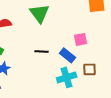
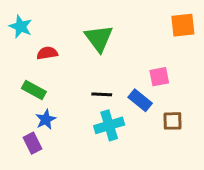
cyan cross: (67, 77) -> (109, 125), moved

